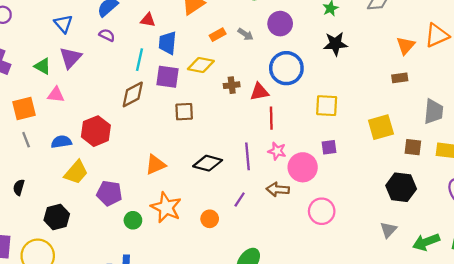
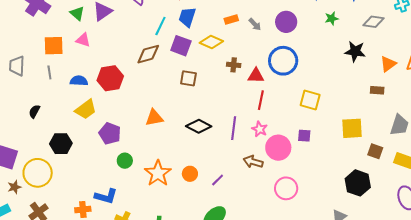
black star: (335, 44) -> (355, 51), moved
purple line: (240, 199) -> (218, 180), moved
orange star: (166, 207) -> (158, 173), moved

